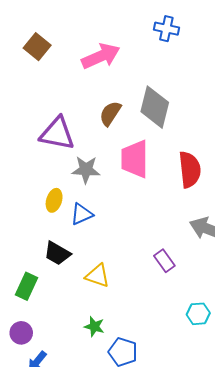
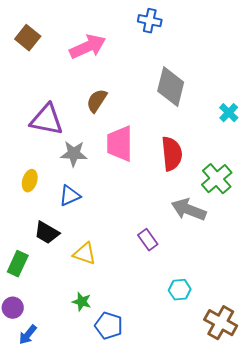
gray diamond: (155, 107) -> (171, 87), moved
yellow ellipse: (54, 200) -> (30, 181), moved

